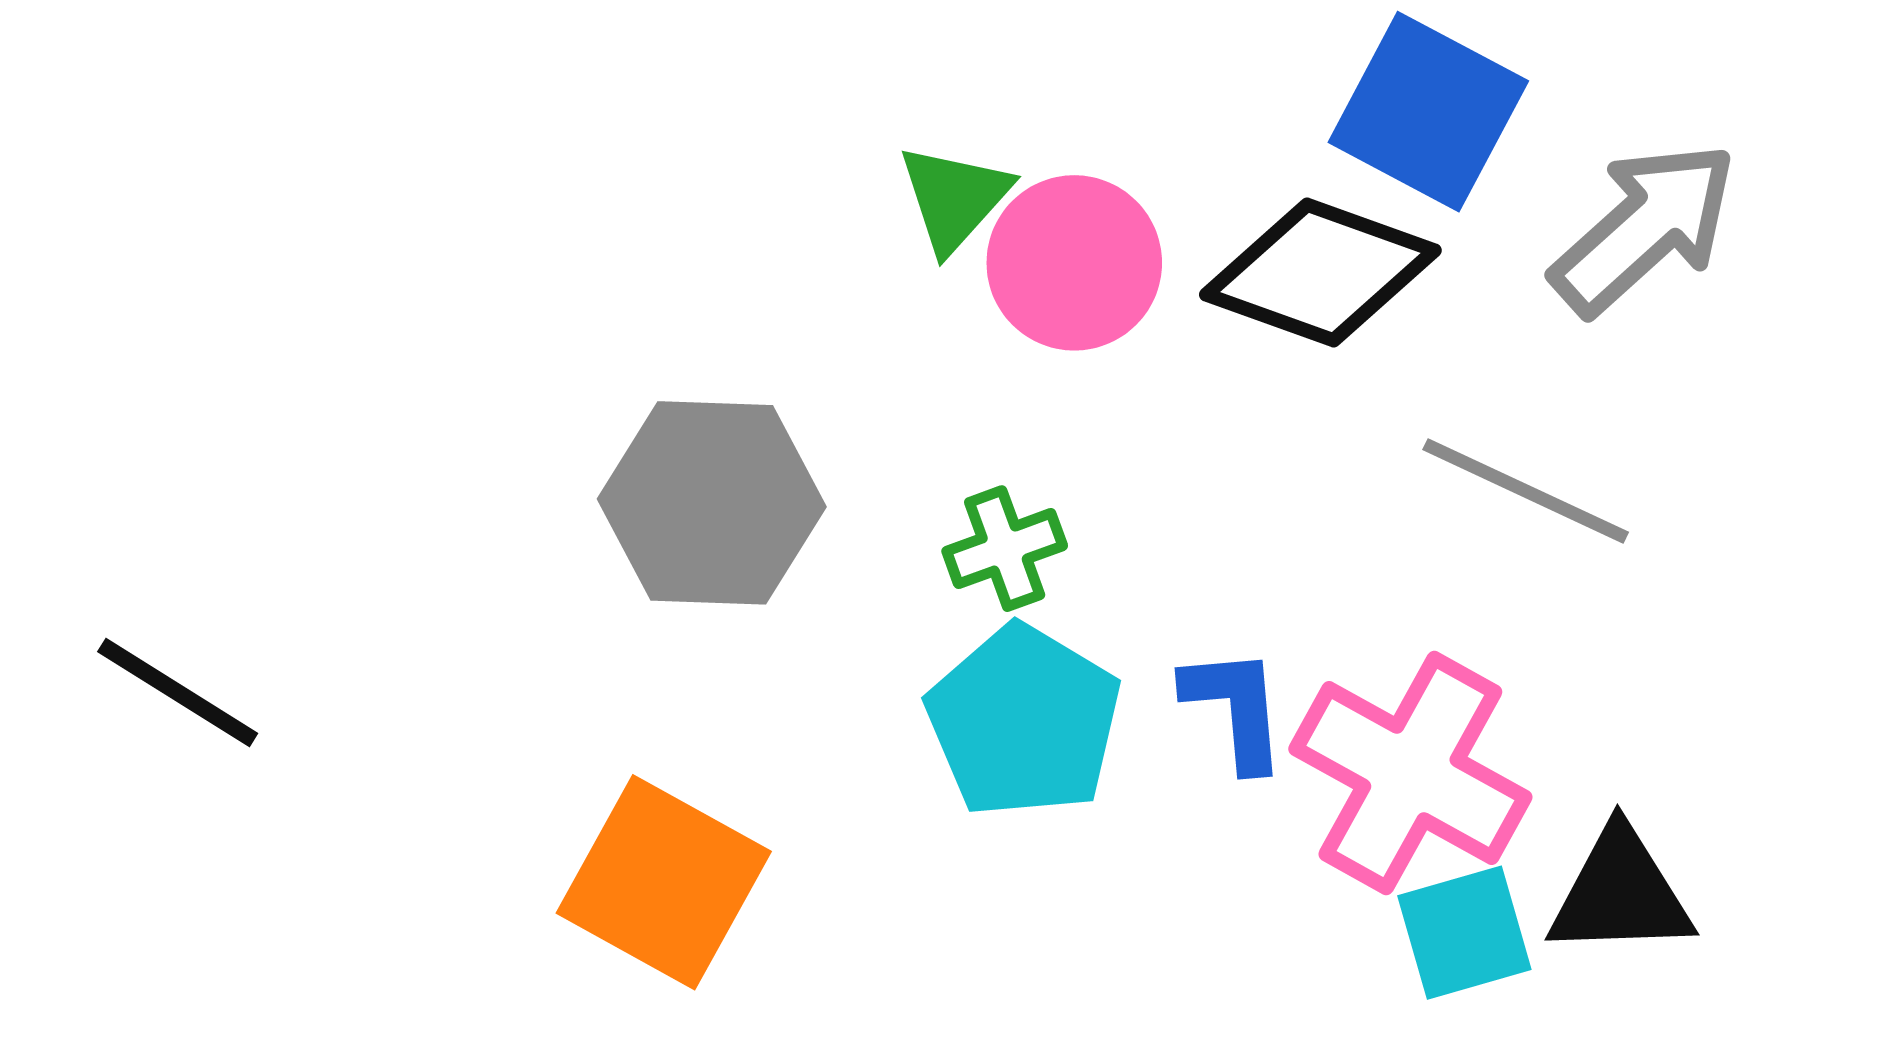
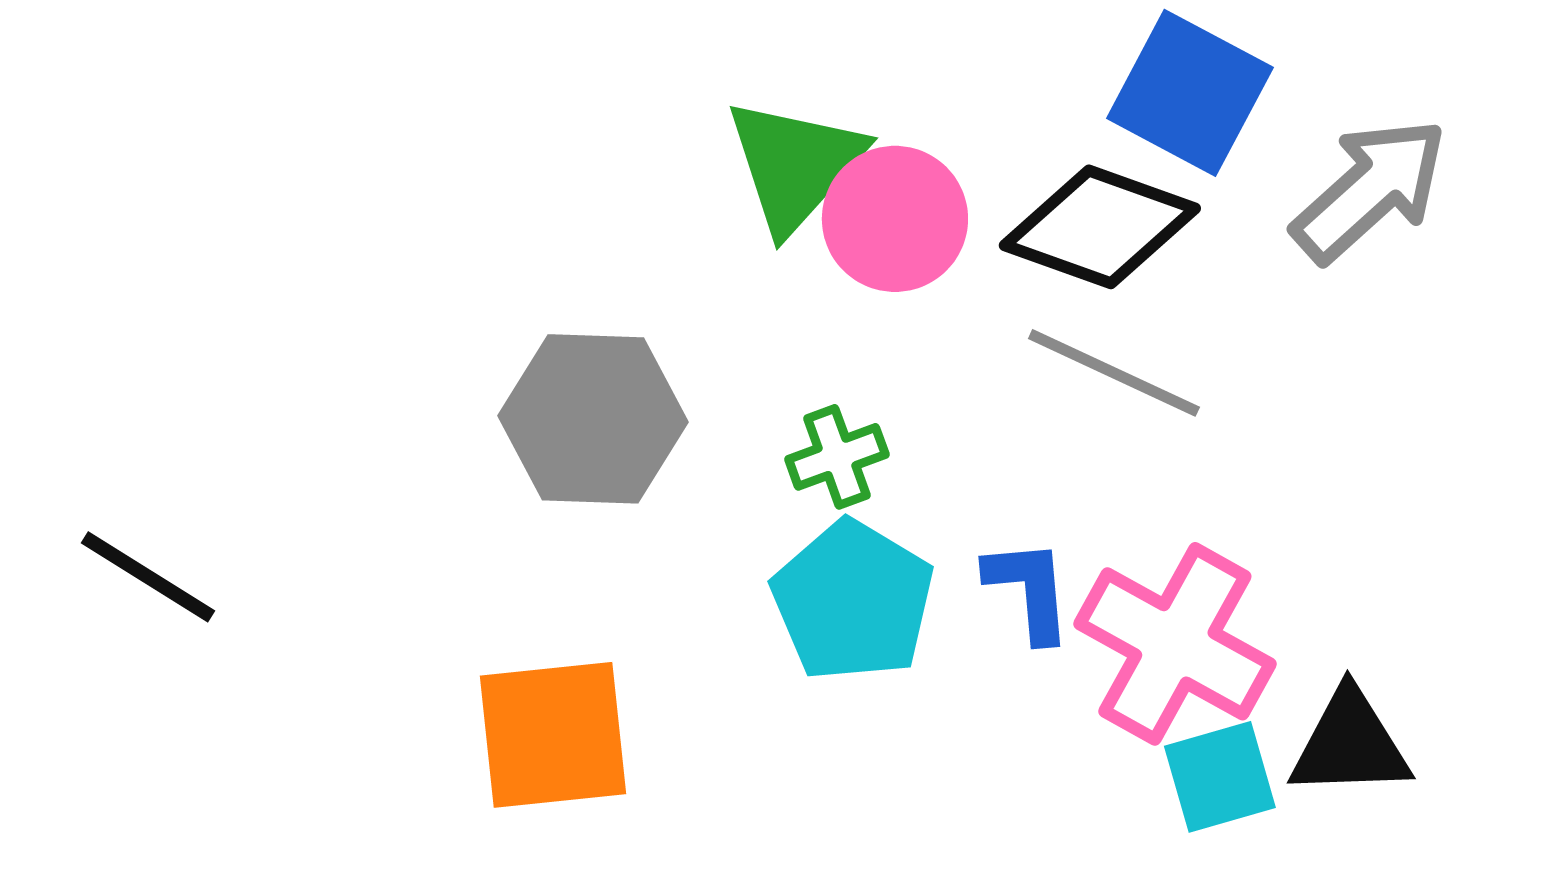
green triangle: (954, 198) -> (795, 165), size x1.5
gray line: (1526, 491) -> (1114, 373), moved
orange square: (664, 882) -> (553, 735), turned -35

